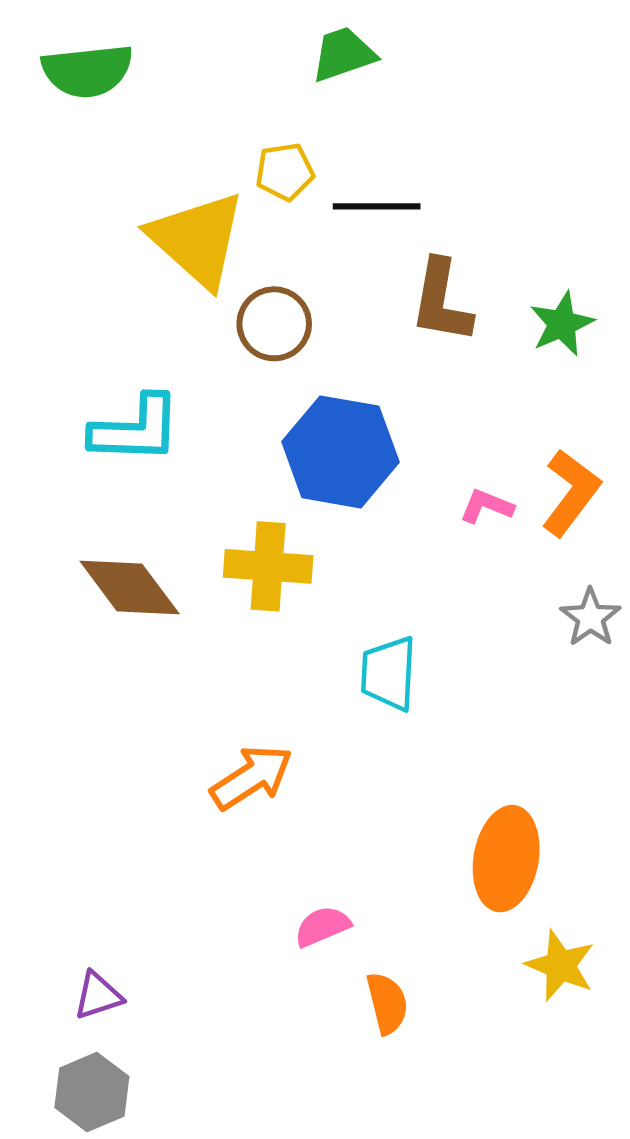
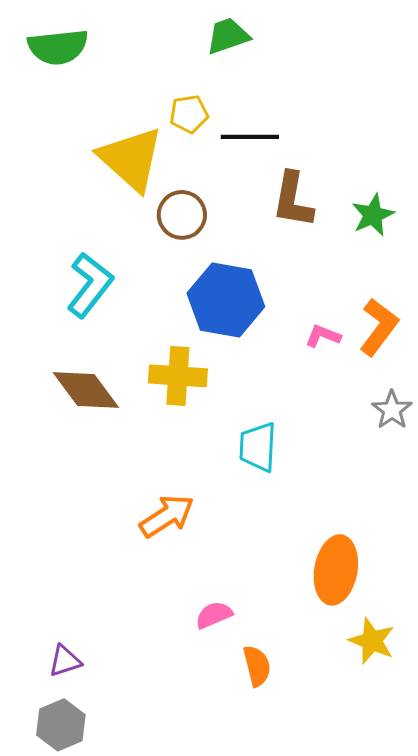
cyan L-shape: (136, 429) -> (90, 285), turned -54

